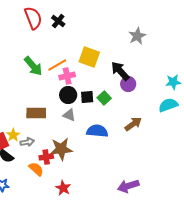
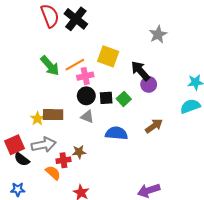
black cross: (58, 21) -> (76, 19), size x1.6
yellow star: (13, 135) -> (37, 119), moved
gray arrow: (27, 142) -> (44, 145), size x1.6
brown star: (61, 149) -> (79, 152), size x0.6

